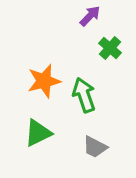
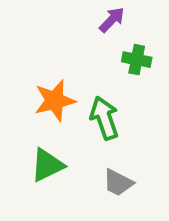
green cross: (110, 48) -> (137, 60), turned -30

